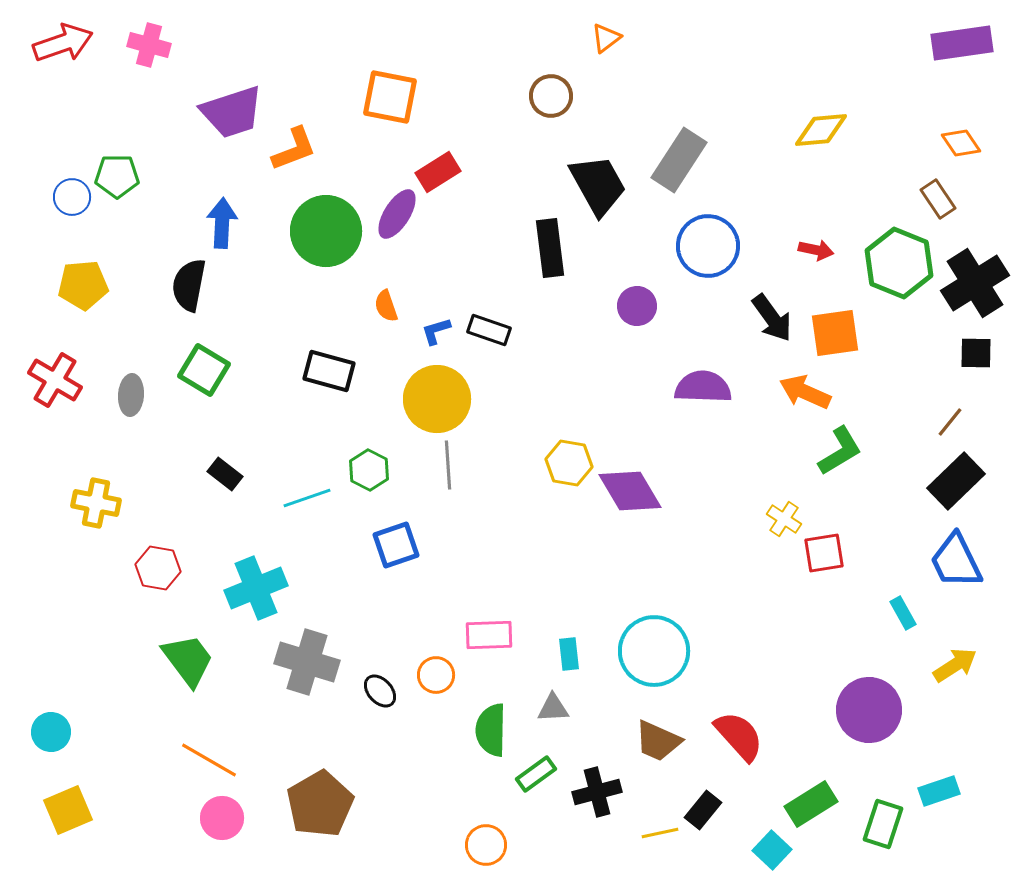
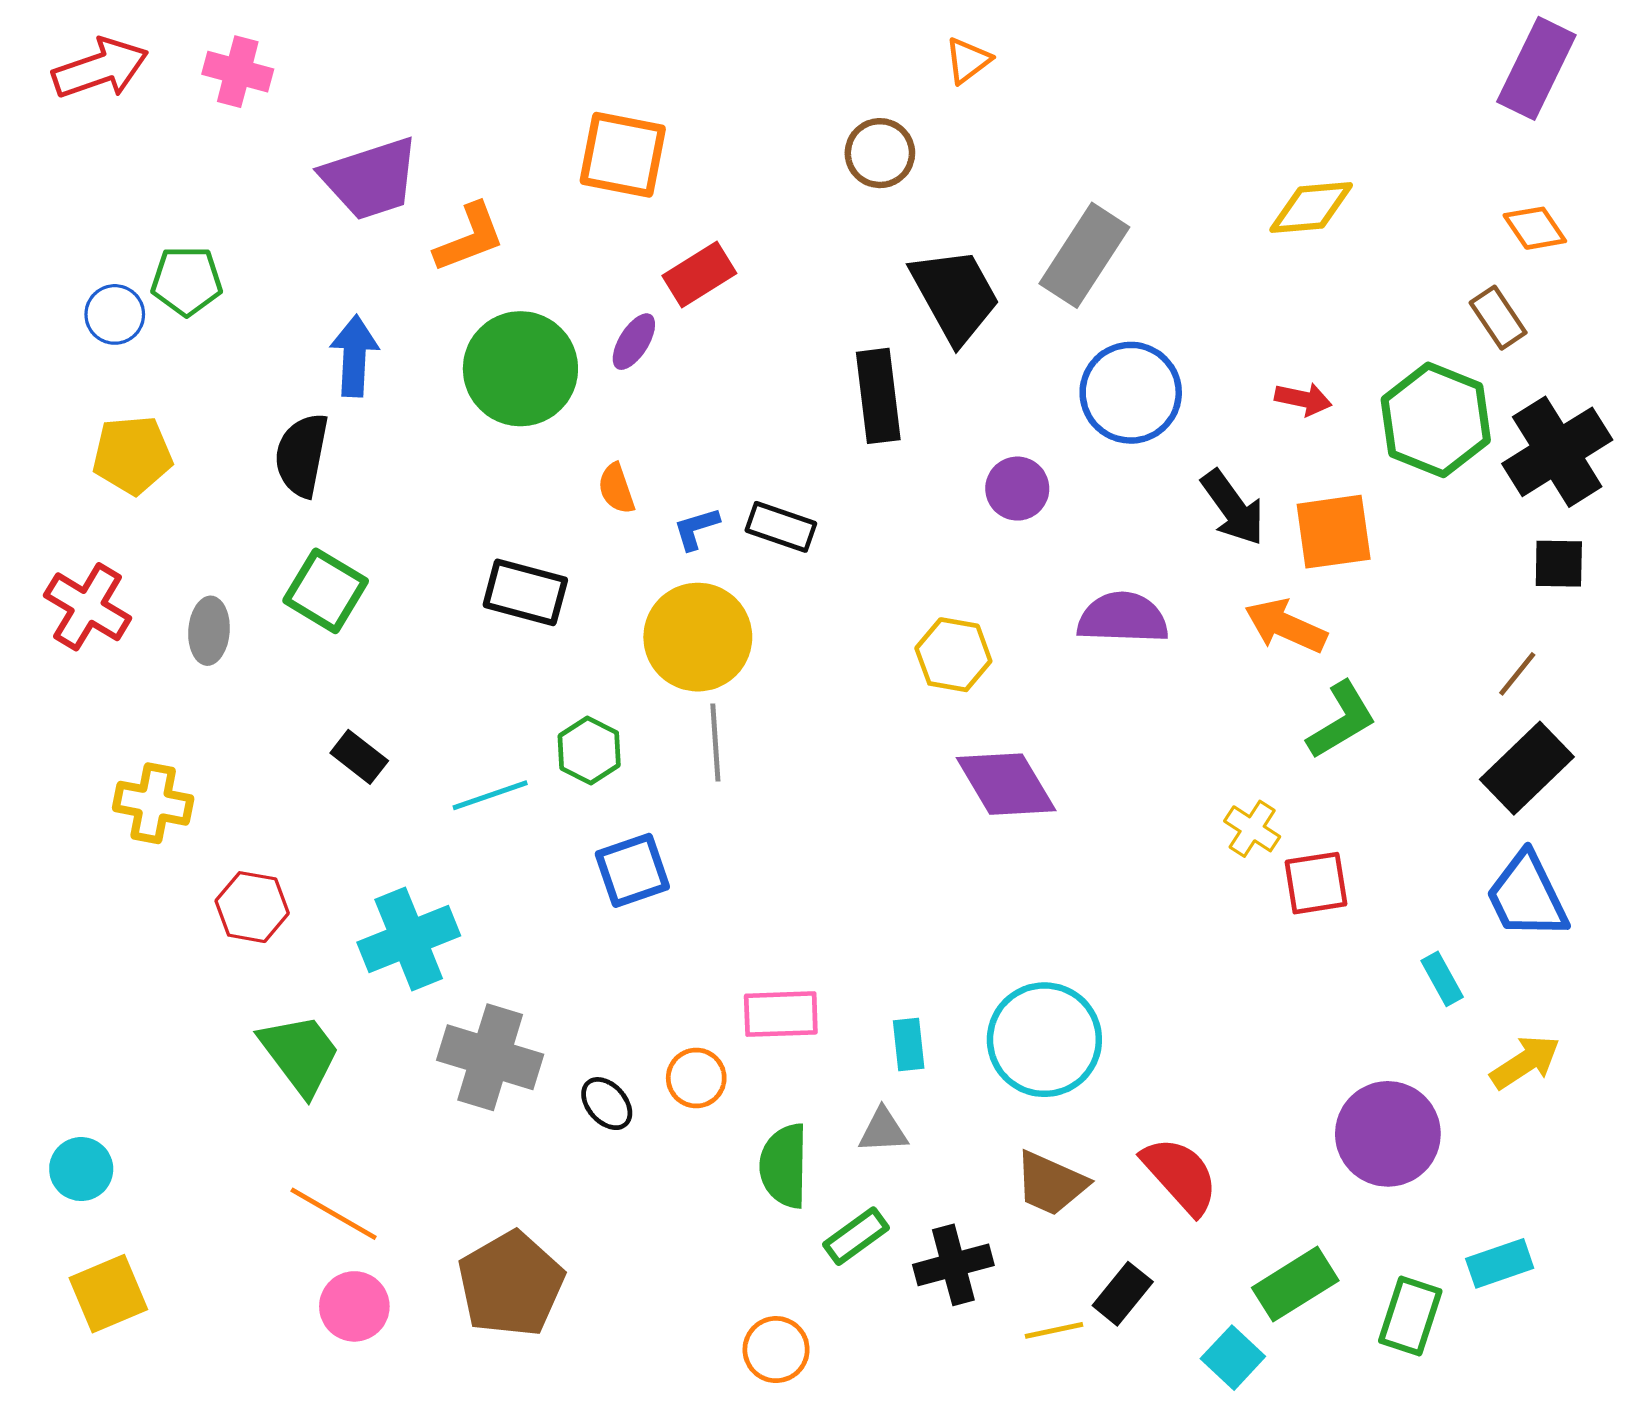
purple rectangle: (962, 43) -> (1536, 68), turned -56
purple ellipse: (397, 214) -> (634, 342), size x0.7
yellow hexagon: (569, 463) -> (953, 655), moved

